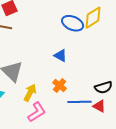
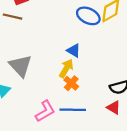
yellow arrow: (30, 93) -> (66, 68), moved
blue line: (79, 102) -> (73, 110), moved

